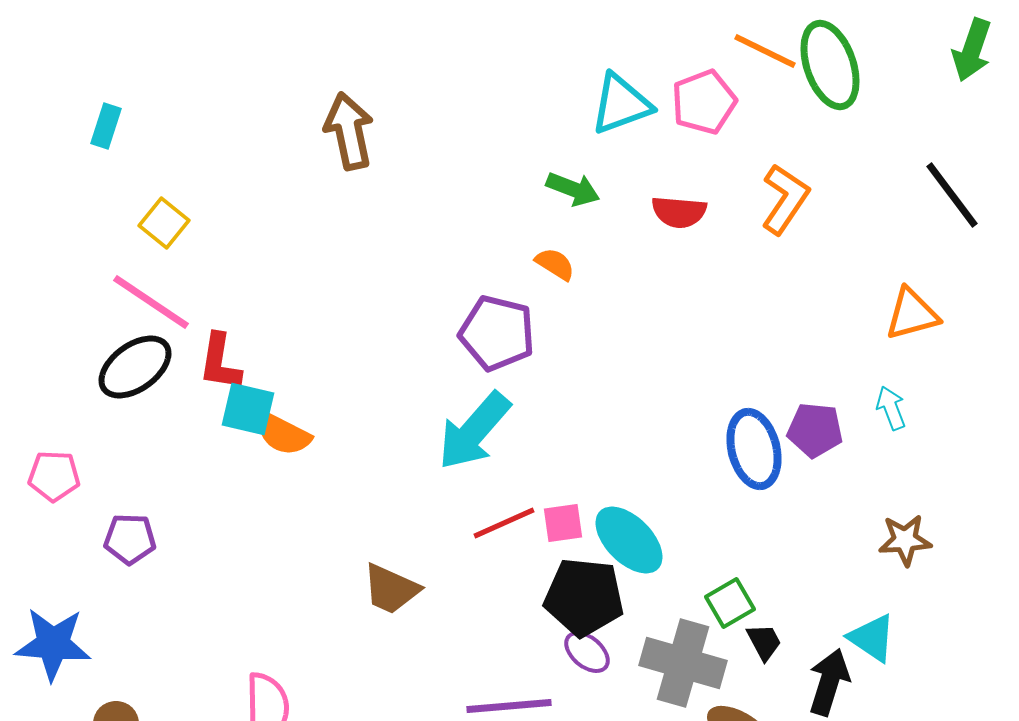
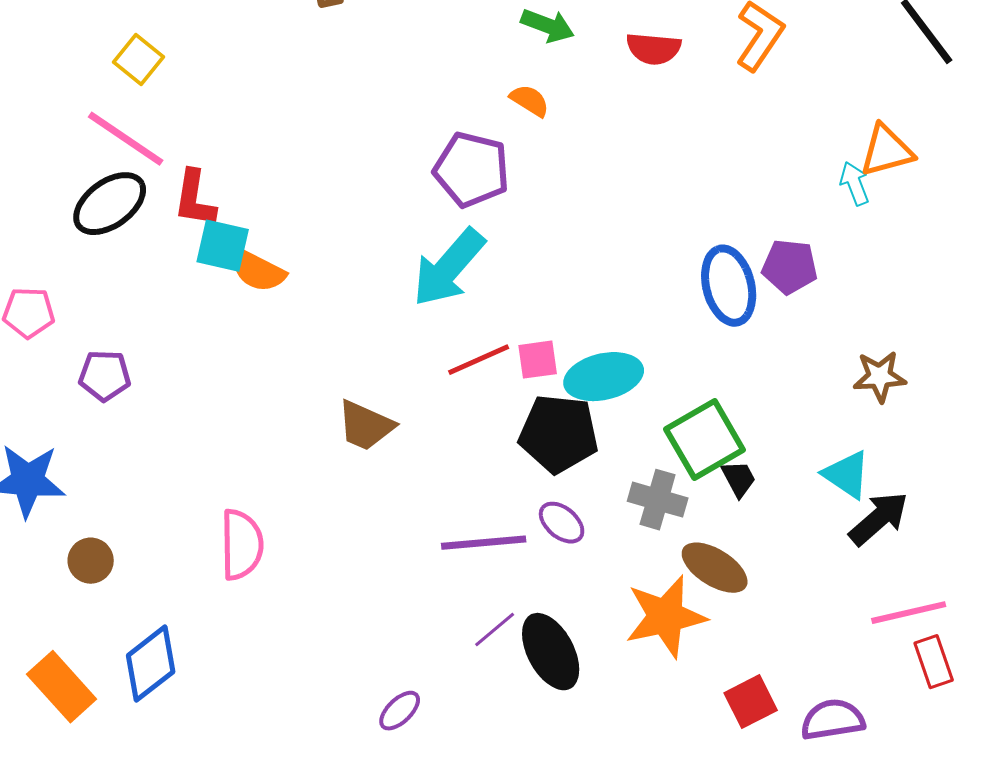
cyan arrow: (891, 408) -> (855, 184), moved
cyan ellipse: (629, 540) -> (604, 377), turned -58
green square: (730, 603) -> (705, 440), size x1.6
purple ellipse: (587, 652) -> (562, 523), moved
gray cross: (683, 663) -> (658, 500), size x0.7
black arrow: (829, 682) -> (879, 519), moved, turned 32

